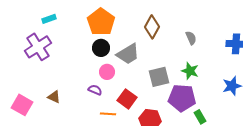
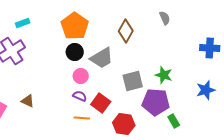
gray semicircle: (191, 38) -> (165, 18), moved
purple semicircle: (95, 90) -> (80, 96), moved

